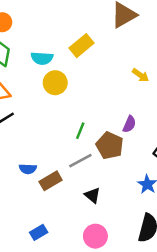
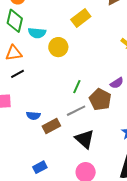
cyan semicircle: (42, 58) -> (37, 33), moved
purple semicircle: (129, 124) -> (117, 83), turned 32
black triangle: (93, 195) -> (85, 139), size x1.5

